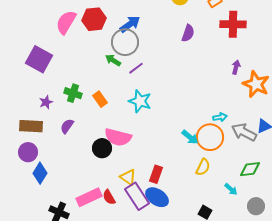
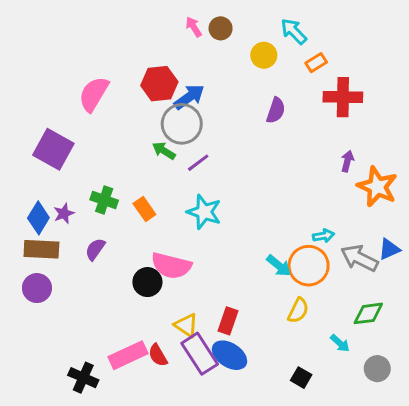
red hexagon: (94, 19) -> (159, 84), moved
blue diamond: (40, 173) -> (38, 218), moved

